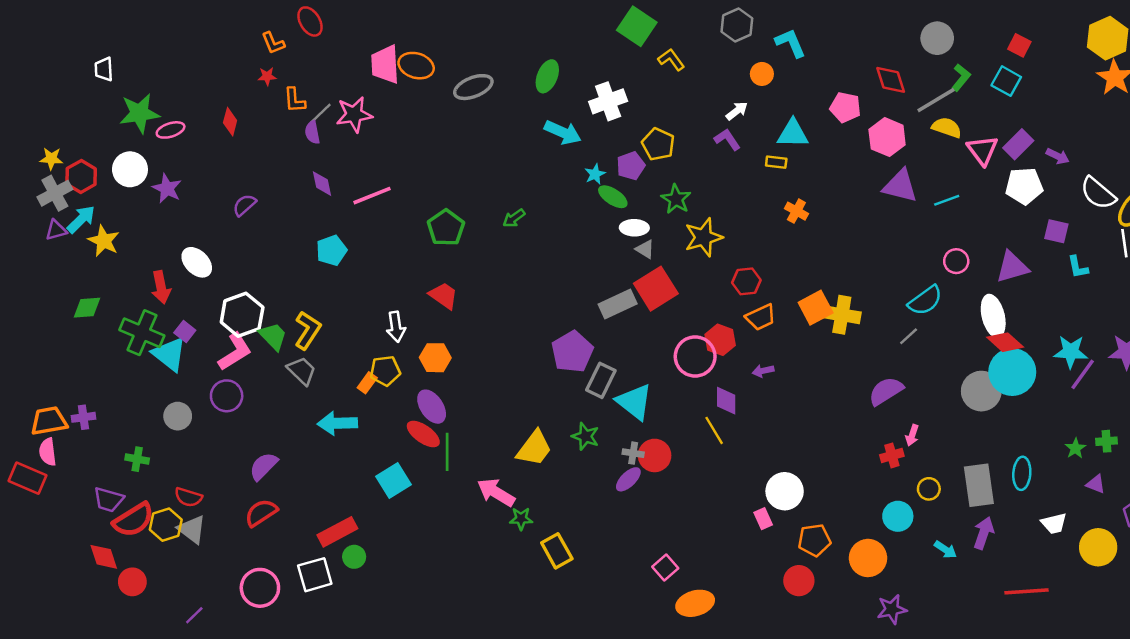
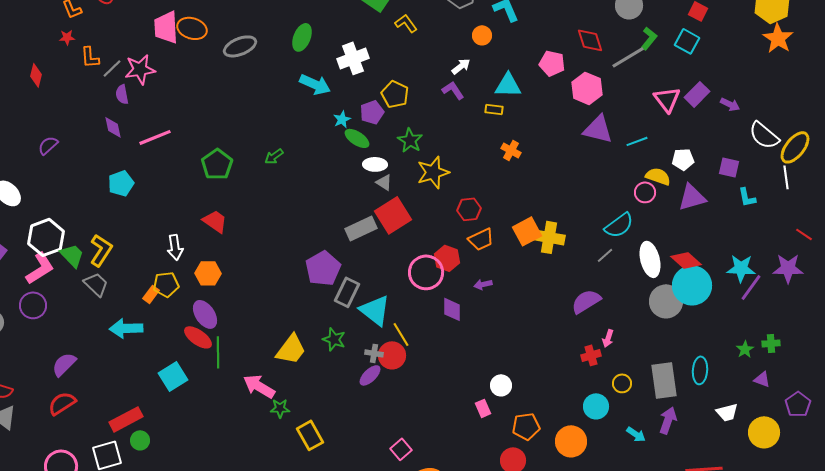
yellow semicircle: (947, 128) -> (658, 176), moved
purple semicircle: (312, 132) -> (122, 94), moved
white pentagon: (1024, 186) -> (683, 159), moved, size x0.7
white ellipse: (993, 316) -> (650, 259), moved
yellow line: (714, 430) -> (401, 334), moved
white circle: (785, 491) -> (501, 385), size x0.7

